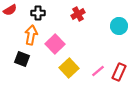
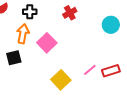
black square: (22, 59) -> (14, 58), turned -35
yellow square: (69, 68) -> (61, 80), moved
red rectangle: (119, 72) -> (111, 71), turned 48

